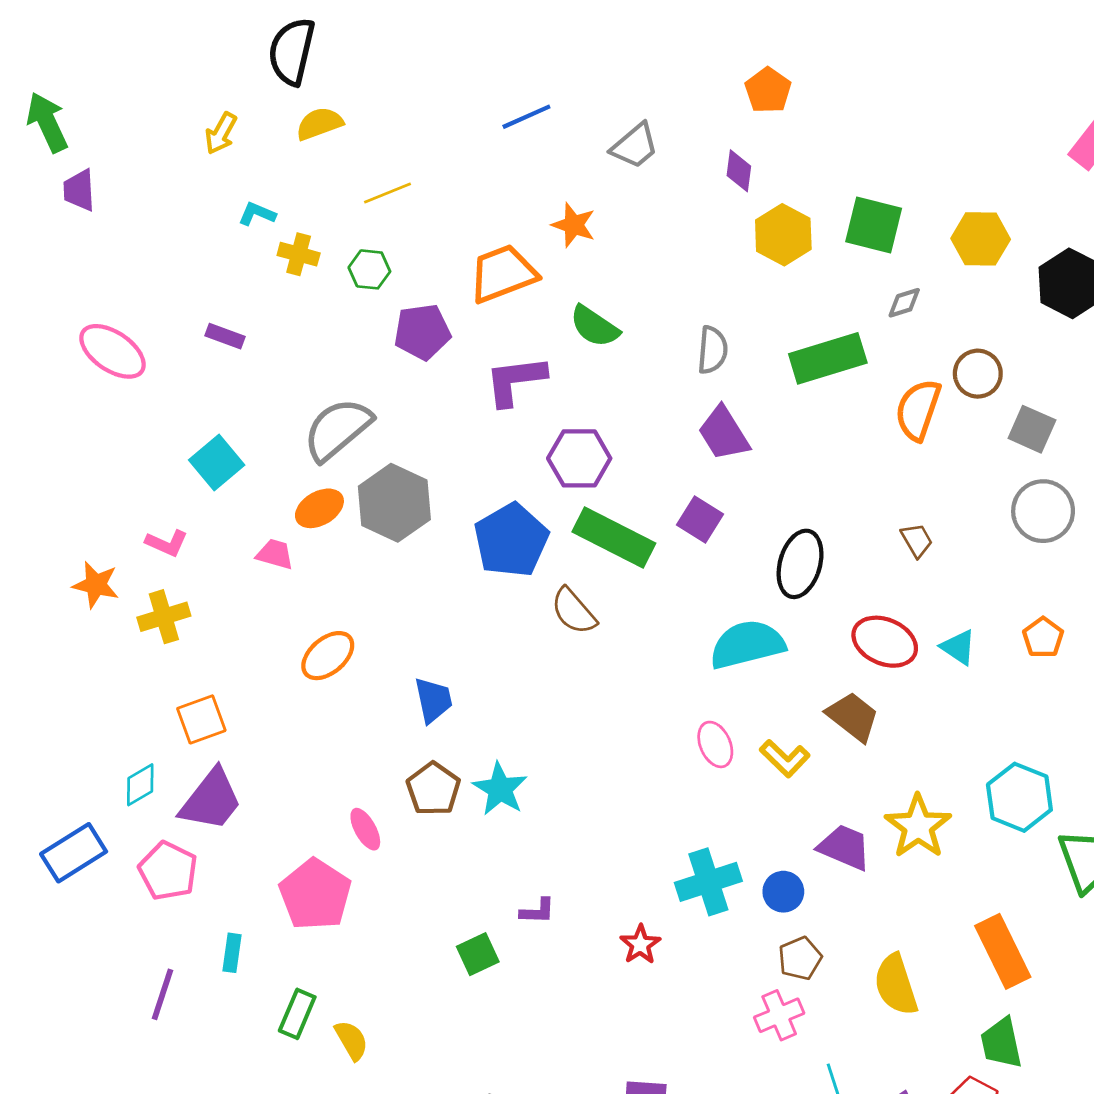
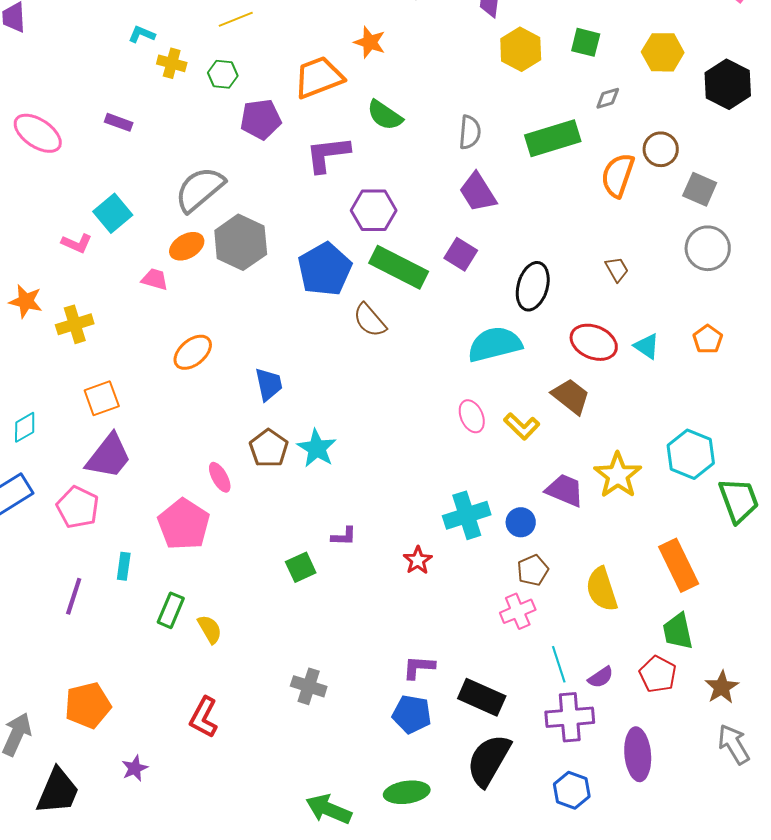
green square: (874, 225) -> (586, 42), size x0.7
pink L-shape: (167, 543) -> (77, 243), moved
cyan diamond: (140, 785) -> (25, 427), moved

